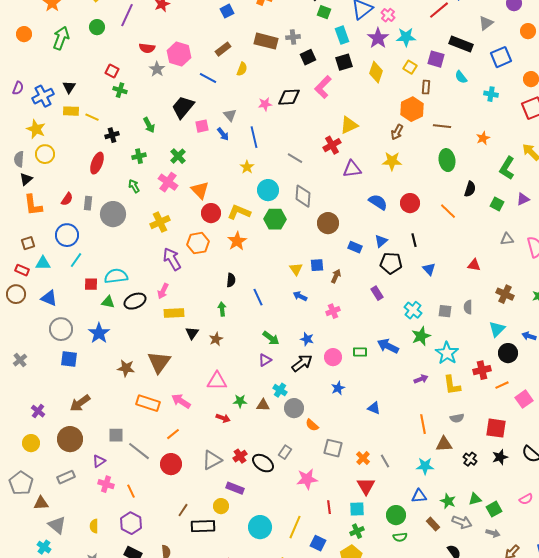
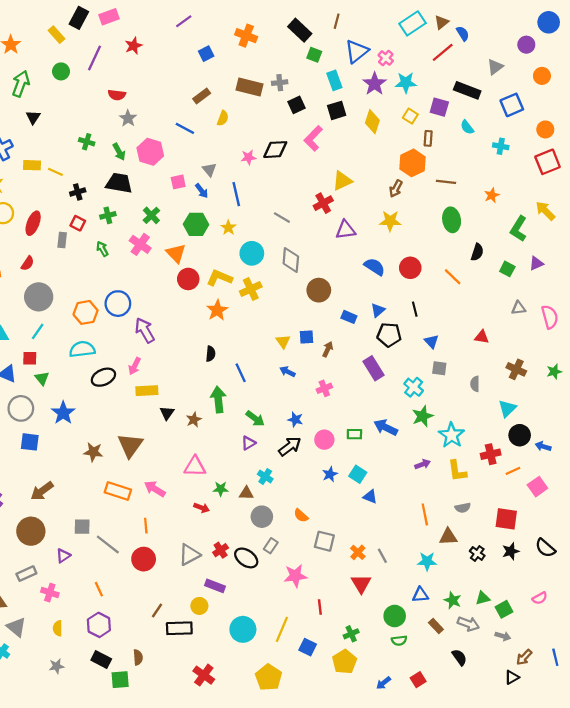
pink hexagon: (179, 54) -> (150, 152), moved
red square: (112, 71) -> (78, 223), moved
black triangle: (69, 87) -> (33, 117), moved
black trapezoid: (183, 107) -> (119, 183), moved, turned 60
green arrow: (149, 125) -> (119, 152), moved
red ellipse: (97, 163) -> (33, 223), moved
gray rectangle: (88, 203) -> (62, 240), moved
gray circle: (113, 214) -> (39, 297), moved
green hexagon: (275, 219) -> (196, 224), moved
yellow cross: (160, 222) -> (251, 289), moved
blue circle: (67, 235) -> (118, 304), moved
orange hexagon: (198, 243) -> (86, 312), moved
red square: (91, 284) -> (30, 358), moved
purple rectangle: (377, 293) -> (373, 368), size x1.5
green triangle: (108, 302) -> (42, 378), moved, turned 40
green arrow: (222, 309) -> (218, 399), moved, size x1.6
gray square: (445, 311) -> (439, 368), moved
blue arrow: (529, 336) -> (543, 446), moved
gray circle: (294, 408) -> (262, 517), moved
orange line: (173, 434) -> (146, 526), turned -56
pink cross: (106, 484) -> (50, 593), moved
cyan square: (357, 509) -> (358, 474), moved, turned 35

